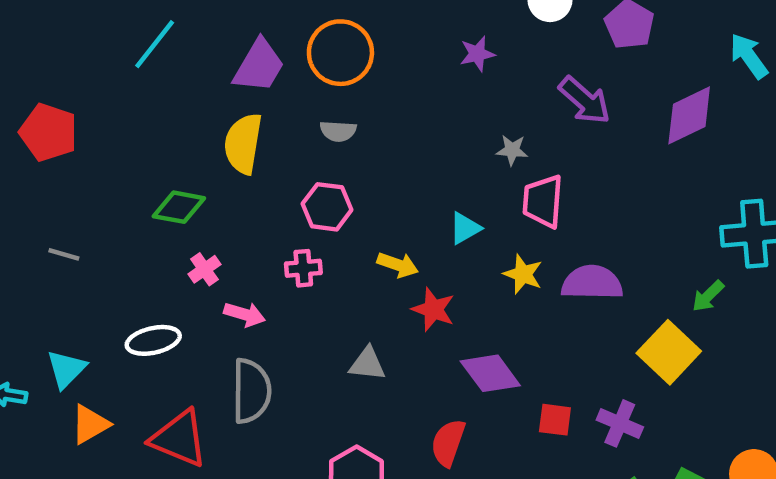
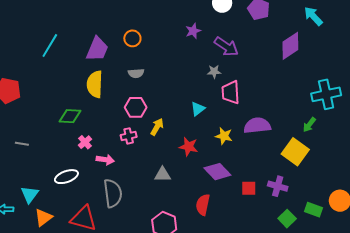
orange circle: (340, 53) -> (132, 38), size x0.6
purple arrow: (585, 100) -> (226, 47), moved
yellow arrow: (398, 265) -> (157, 127), moved, turned -72
yellow star: (523, 274) -> (224, 136), moved

